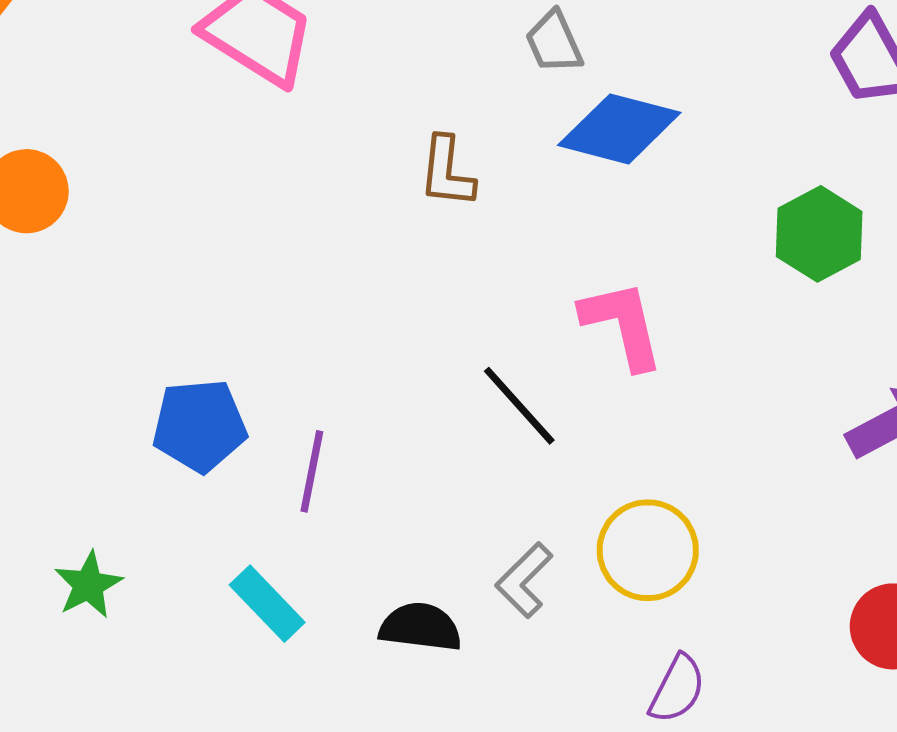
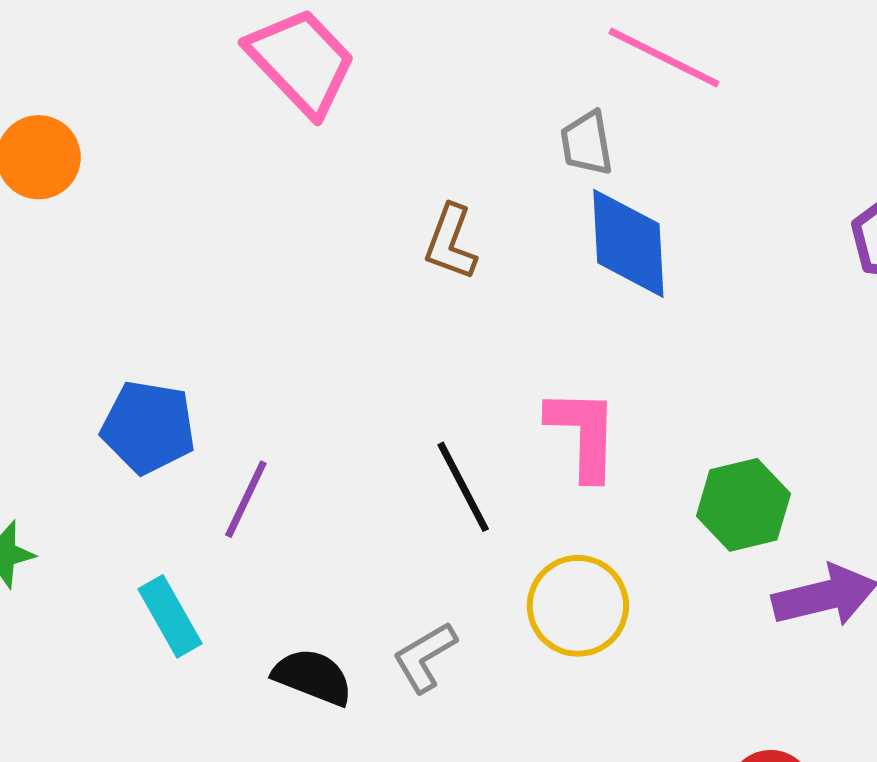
blue diamond: (619, 129) -> (628, 243), turned 58
green hexagon: (819, 234) -> (743, 505), moved
yellow circle: (648, 550) -> (578, 606), moved

